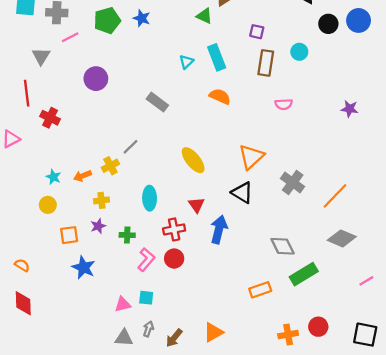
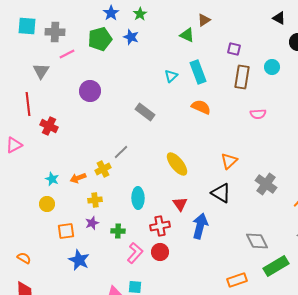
orange triangle: (251, 157) -> (229, 161), size x0.7

